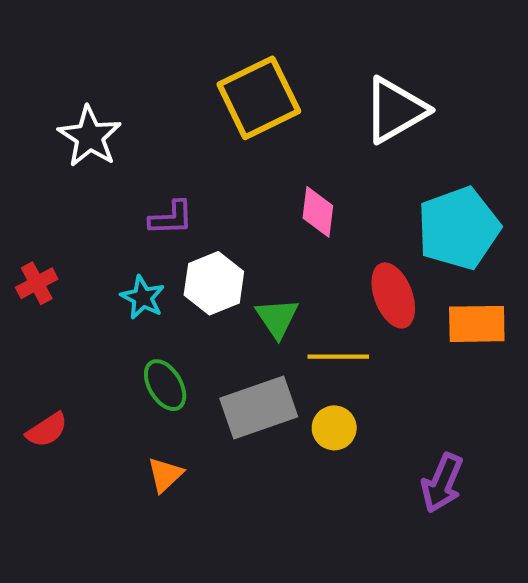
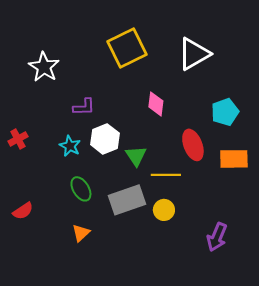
cyan pentagon: (458, 228) -> (225, 112), size x0.7

